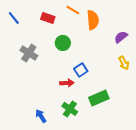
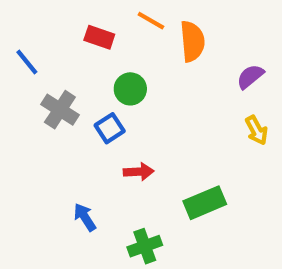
blue line: (14, 18) -> (27, 62), moved
blue square: (81, 70) -> (110, 128), moved
green cross: (70, 109) -> (145, 246), moved, turned 35
blue arrow: (41, 116) -> (85, 217), moved

